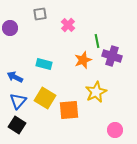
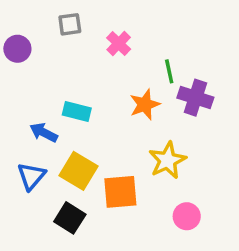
blue arrow: (15, 77) -> (44, 132), moved
black square: (17, 125) -> (70, 218), moved
pink circle: (115, 130) -> (187, 216), moved

